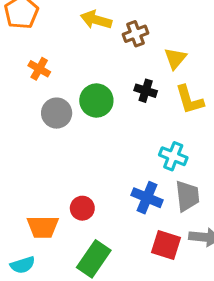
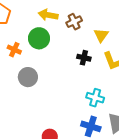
green circle: (96, 100) -> (39, 38), moved
cyan cross: (173, 156) -> (95, 98), moved

